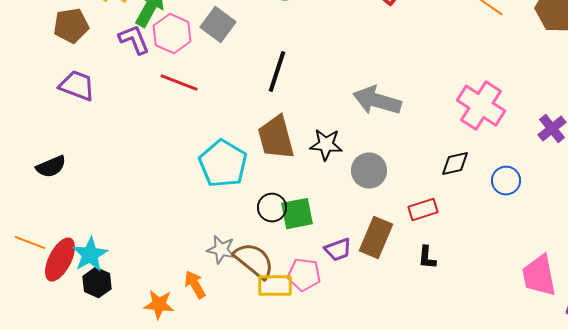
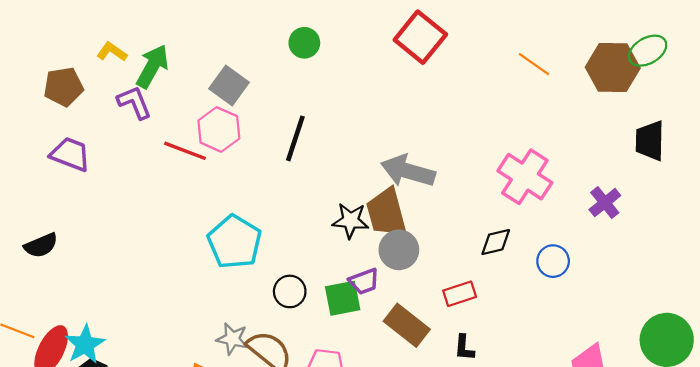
pink hexagon: (172, 34) -> (219, 129), moved
brown trapezoid: (276, 138) -> (386, 213), moved
green square: (297, 214) -> (343, 298), moved
brown rectangle: (376, 238) -> (407, 325), turned -75
purple trapezoid: (338, 250) -> (364, 281), moved

